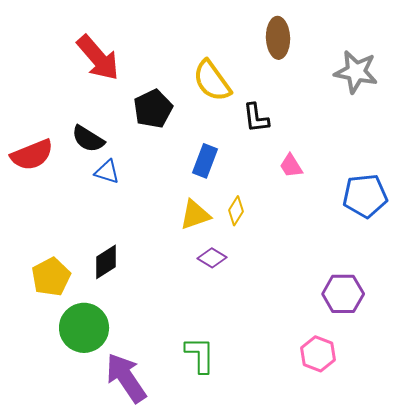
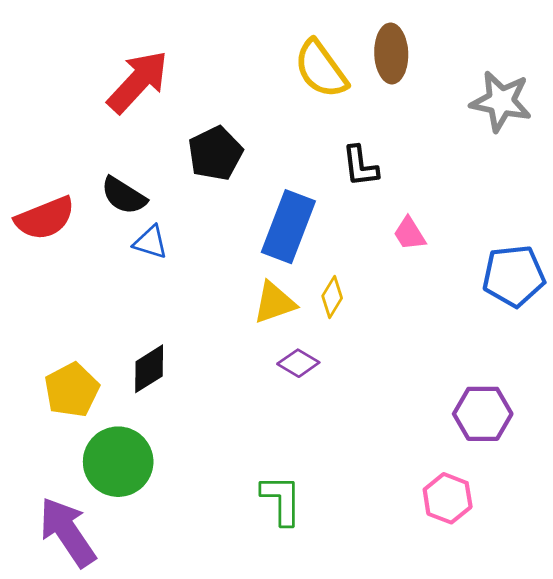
red arrow: (98, 58) -> (138, 82), turned -96
yellow semicircle: (212, 81) -> (321, 69), moved
blue rectangle: (205, 161) -> (288, 227), size x1.5
purple arrow: (126, 378) -> (67, 532), moved

